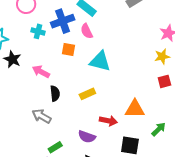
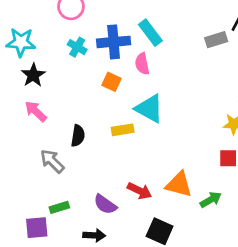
pink arrow: (41, 72) -> (36, 111), moved
yellow rectangle: (87, 94) -> (123, 130), moved
green arrow: (159, 129) -> (211, 200), moved

